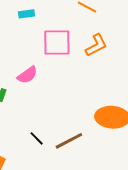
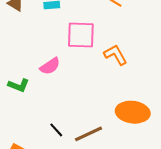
orange L-shape: (96, 45) -> (116, 55), moved, turned -95

